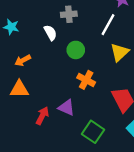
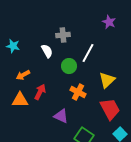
white line: (108, 25) -> (88, 53), moved
yellow triangle: (120, 52) -> (107, 80), moved
red arrow: (42, 116) -> (40, 92), moved

